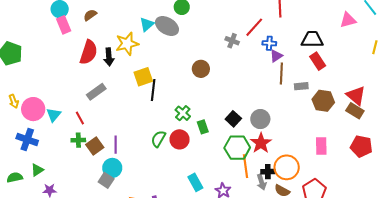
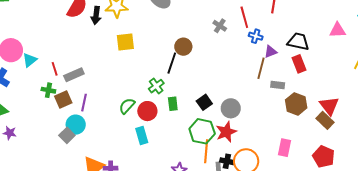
red line: (254, 27) -> (244, 17), turned -70
purple triangle: (276, 56) -> (271, 52), moved
black line: (153, 90) -> (172, 63), moved
gray rectangle: (96, 92) -> (74, 75), moved
cyan rectangle: (195, 182) -> (142, 135), moved

